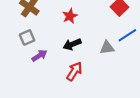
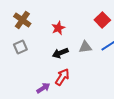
gray triangle: (107, 48) -> (85, 47), moved
purple arrow: (39, 56) -> (43, 88), moved

